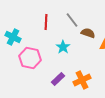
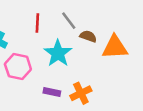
cyan star: (63, 47) -> (58, 53), size x1.6
purple rectangle: (58, 79) -> (52, 92), turned 56

